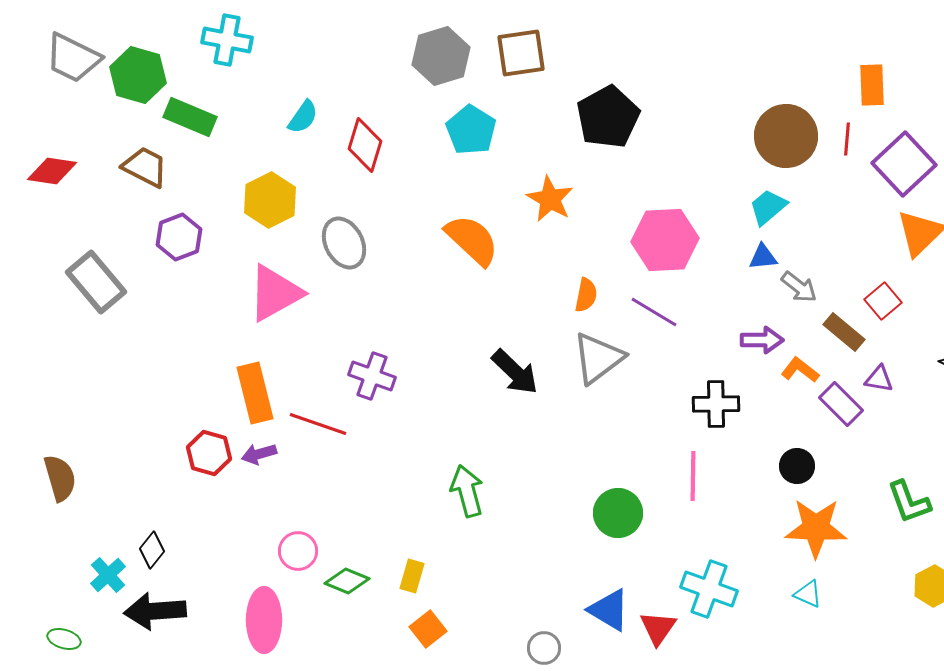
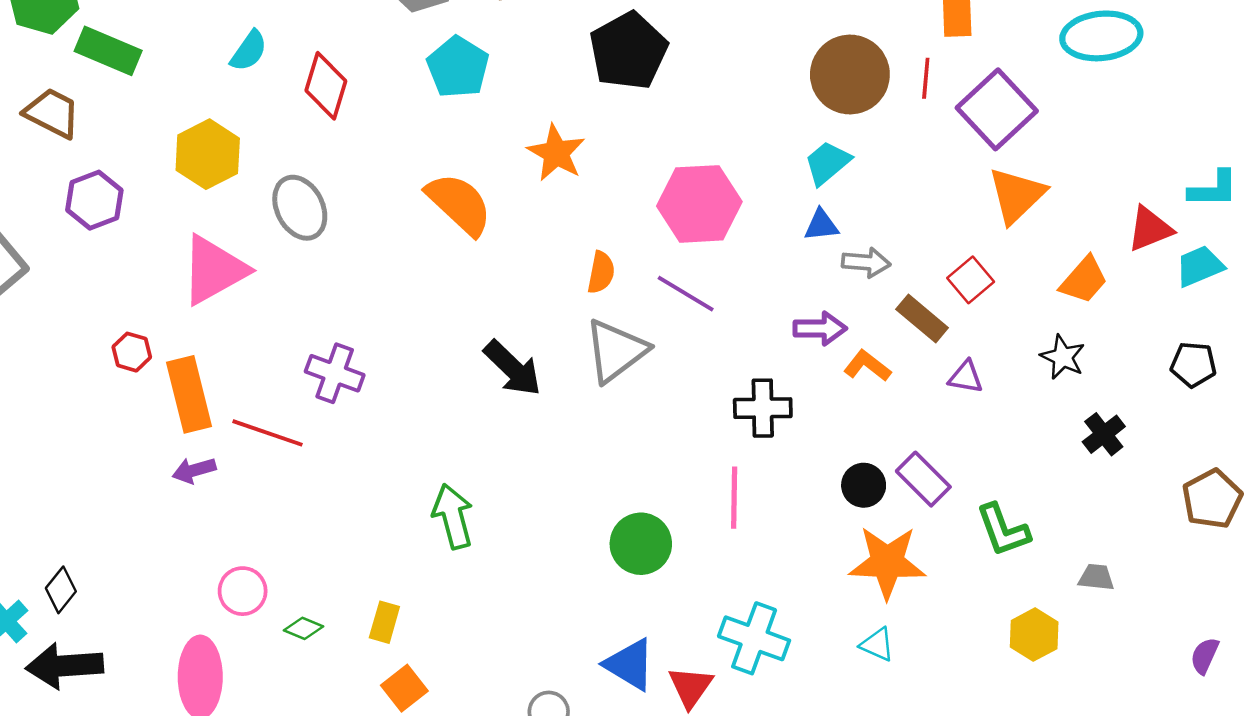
gray arrow: (799, 287) -> (866, 262), turned -33
purple rectangle: (841, 404) -> (923, 479), moved
red hexagon: (209, 453) -> (132, 352), moved, size x0.7
green diamond: (347, 581) -> (304, 628), size x0.7

